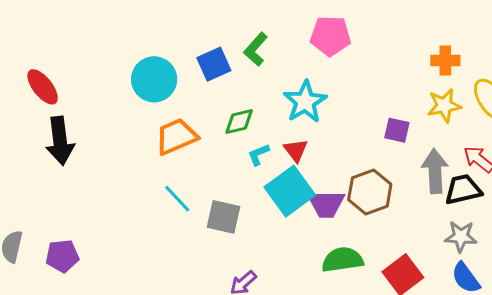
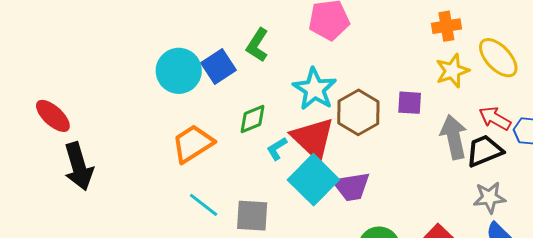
cyan circle: (154, 79) -> (179, 71), moved
red triangle: (296, 150) -> (313, 138), size x1.8
brown hexagon: (370, 192) -> (358, 112), moved

